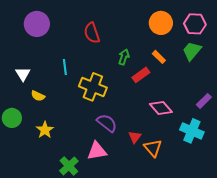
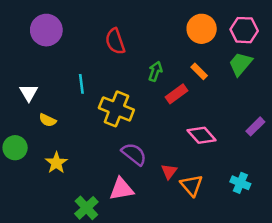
cyan cross: (192, 131) -> (240, 183), moved, size x0.7

